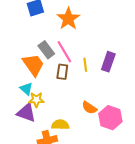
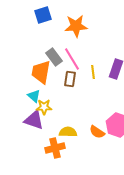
orange star: (68, 19) -> (76, 26), turned 30
orange trapezoid: (33, 65) -> (41, 72), turned -135
orange semicircle: (89, 108) -> (97, 132), moved

